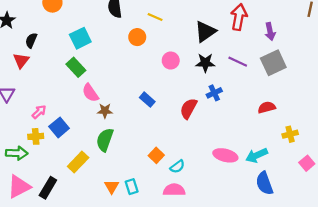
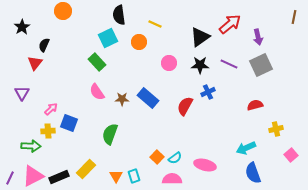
red arrow: (239, 17) -> (230, 24), turned 40
cyan square: (80, 38) -> (108, 38), moved
green rectangle: (76, 67) -> (97, 62), moved
blue rectangle: (147, 100) -> (148, 98), size x1.5
brown star: (105, 111) -> (122, 99), moved
blue square: (59, 127) -> (69, 123), turned -30
orange square: (156, 155) -> (157, 157), moved
pink ellipse: (225, 155) -> (205, 165), moved
yellow rectangle: (78, 162) -> (86, 169), moved
black rectangle: (48, 188) -> (59, 177), turned 36

